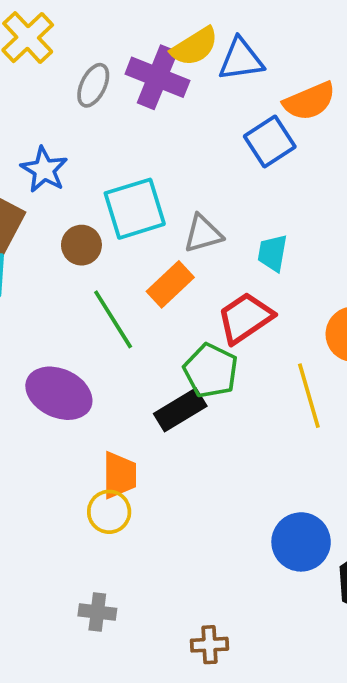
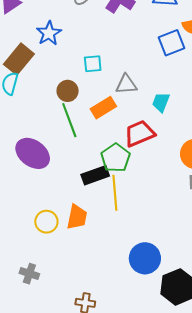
cyan square: (135, 209) -> (93, 64), size x0.6
brown circle: (81, 245) -> (68, 91), moved
yellow line: (309, 396) -> (115, 193), moved
orange trapezoid: (119, 475) -> (77, 217), moved

